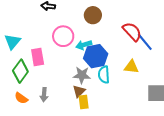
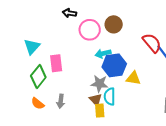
pink circle: (63, 36) -> (90, 30), moved
yellow triangle: (131, 67) -> (133, 78), moved
cyan semicircle: (104, 75) -> (110, 96), moved
brown triangle: (79, 91) -> (96, 100), turned -32

